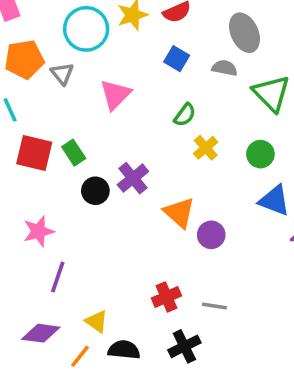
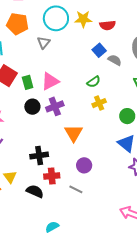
gray semicircle: (225, 68) -> (115, 60), moved
gray triangle: (62, 74) -> (44, 43), moved
pink triangle: (115, 95) -> (50, 81), moved
purple circle: (211, 235) -> (84, 165), moved
black cross: (184, 346) -> (39, 155), moved
black semicircle: (124, 350) -> (35, 191), moved

